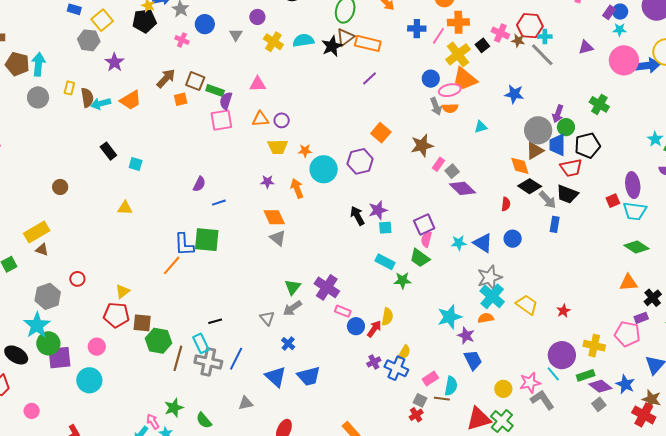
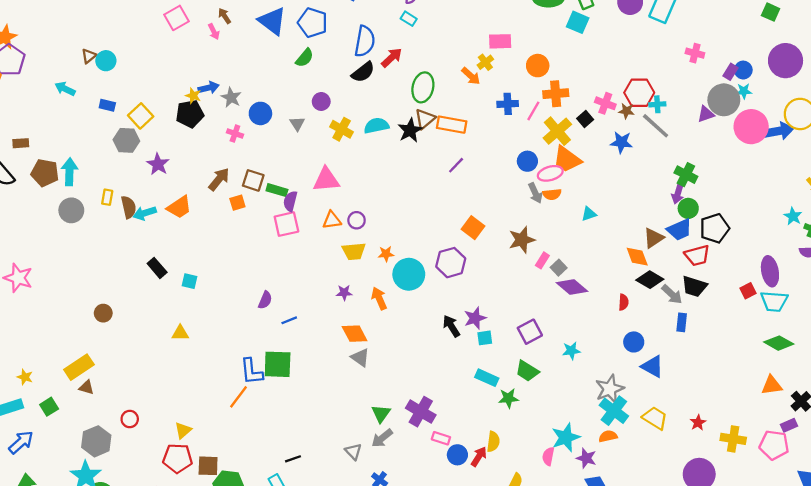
pink triangle: (258, 84) -> (326, 180), size x1.4
blue star: (514, 94) -> (621, 142), moved
green cross: (599, 104) -> (686, 175), moved
gray circle: (538, 130) -> (724, 100), moved
blue trapezoid: (557, 145) -> (679, 230), turned -110
pink semicircle: (426, 239) -> (548, 456), moved
blue triangle: (483, 243) -> (652, 366), moved
yellow cross: (594, 346) -> (733, 439), moved

